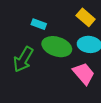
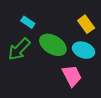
cyan rectangle: (39, 24) -> (28, 22), moved

